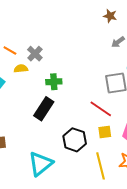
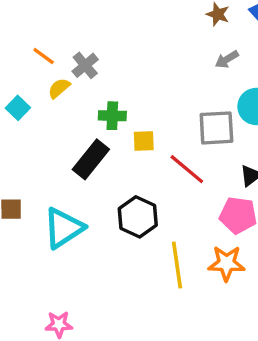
yellow semicircle: (21, 69) -> (59, 88), turned -40
yellow square: (105, 132) -> (144, 141), moved
cyan triangle: (41, 164) -> (64, 228), moved

